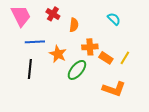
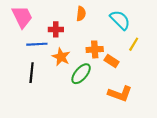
red cross: (53, 14) -> (56, 29), moved, turned -32
cyan semicircle: (114, 19) -> (120, 20), size x1.5
orange semicircle: (74, 25) -> (81, 14), moved
yellow line: (125, 58) -> (134, 44), moved

